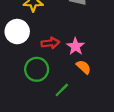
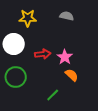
green circle: (37, 69) -> (16, 77), moved

